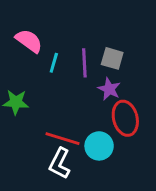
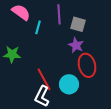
purple line: (84, 63) -> (59, 14), moved
red line: (63, 139) -> (44, 79), turned 45

